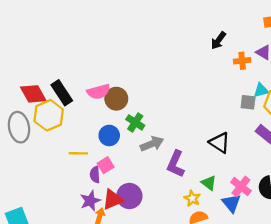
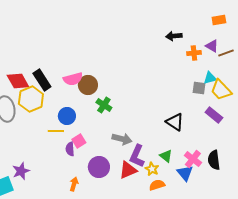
black arrow: (218, 41) -> (174, 36), turned 49
blue circle: (109, 135) -> (67, 116), moved
gray arrow: (152, 144) -> (122, 139), moved, turned 36
purple L-shape: (176, 164) -> (137, 156), moved
red triangle: (113, 200) -> (128, 170), moved
purple star: (90, 201) -> (21, 171), moved

